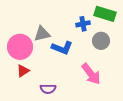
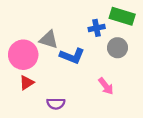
gray triangle: (42, 34) -> (49, 40), turned 30
pink arrow: (91, 74) -> (106, 86), size x0.7

